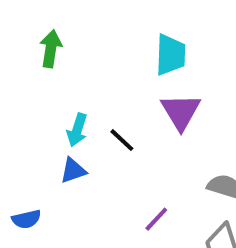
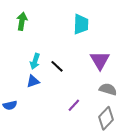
purple triangle: (181, 112) -> (100, 60), moved

